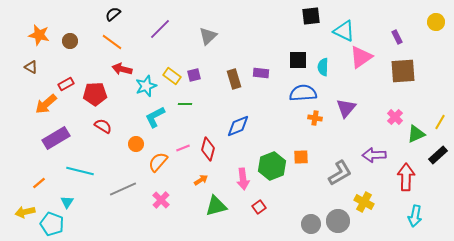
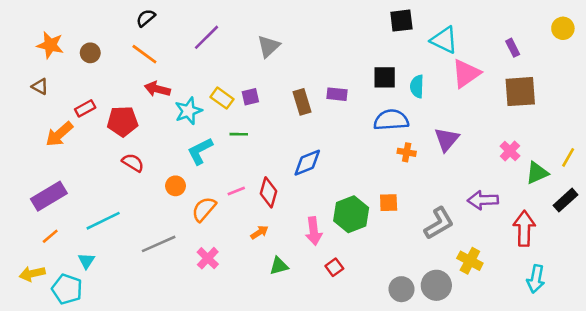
purple rectangle: (56, 138) -> (49, 196), moved
cyan line: (80, 171) -> (103, 221), turned -40
green triangle: (216, 206) -> (279, 266), size x0.7

